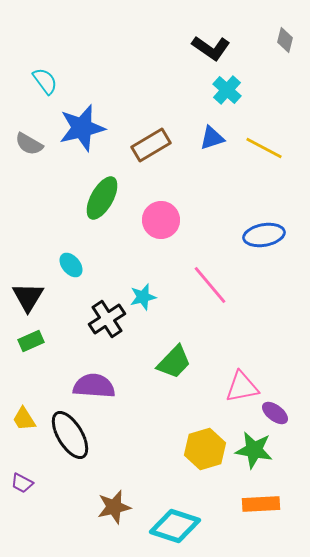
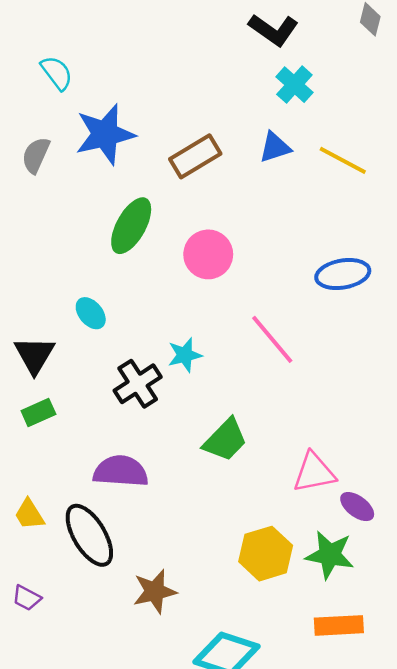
gray semicircle: (29, 144) -> (36, 155), turned 84
brown star: (114, 507) -> (155, 591), moved

